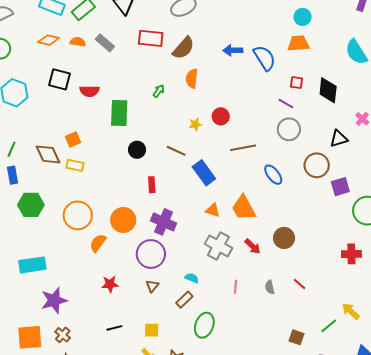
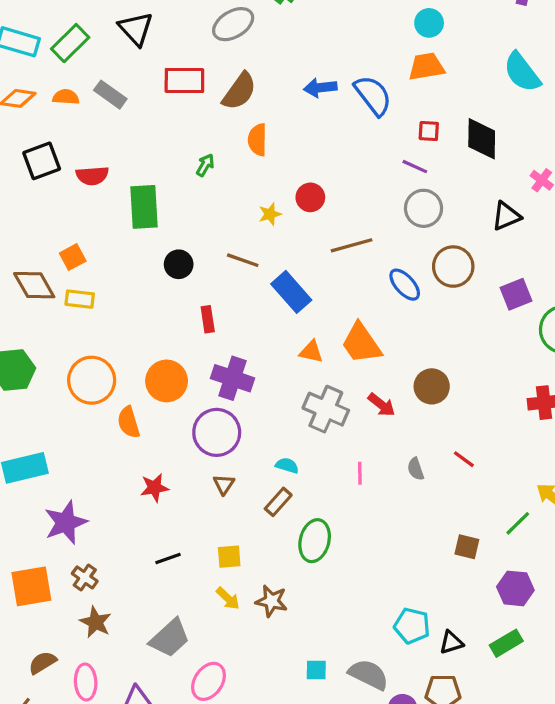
black square: (59, 79) -> (42, 161), turned -30
brown circle: (317, 165) -> (453, 267), moved
orange semicircle: (98, 243) -> (129, 422), turned -48

